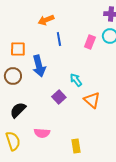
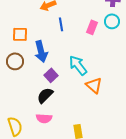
cyan arrow: (76, 80) -> (78, 65), size x1.5
purple square: (59, 97) -> (51, 75), moved
black semicircle: (18, 110) -> (45, 95), moved

